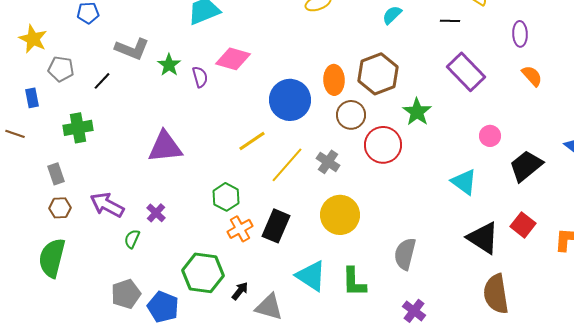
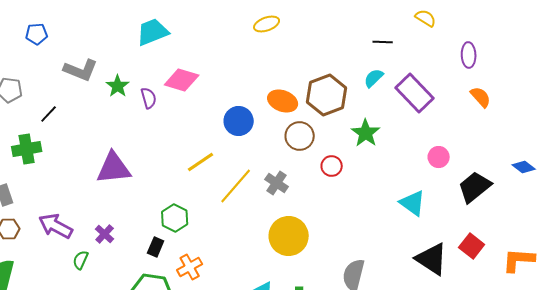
cyan semicircle: (392, 15) -> (374, 78), moved
black line: (450, 21) -> (383, 42), moved
orange ellipse: (334, 80) -> (283, 101), turned -68
black line: (102, 81) -> (49, 114), moved
blue circle: (290, 100) -> (239, 121), size x0.7
red circle: (383, 145) -> (332, 166), size x0.6
black rectangle: (276, 226) -> (156, 247), moved, size x0.6
orange cross: (240, 229) -> (190, 267), moved

